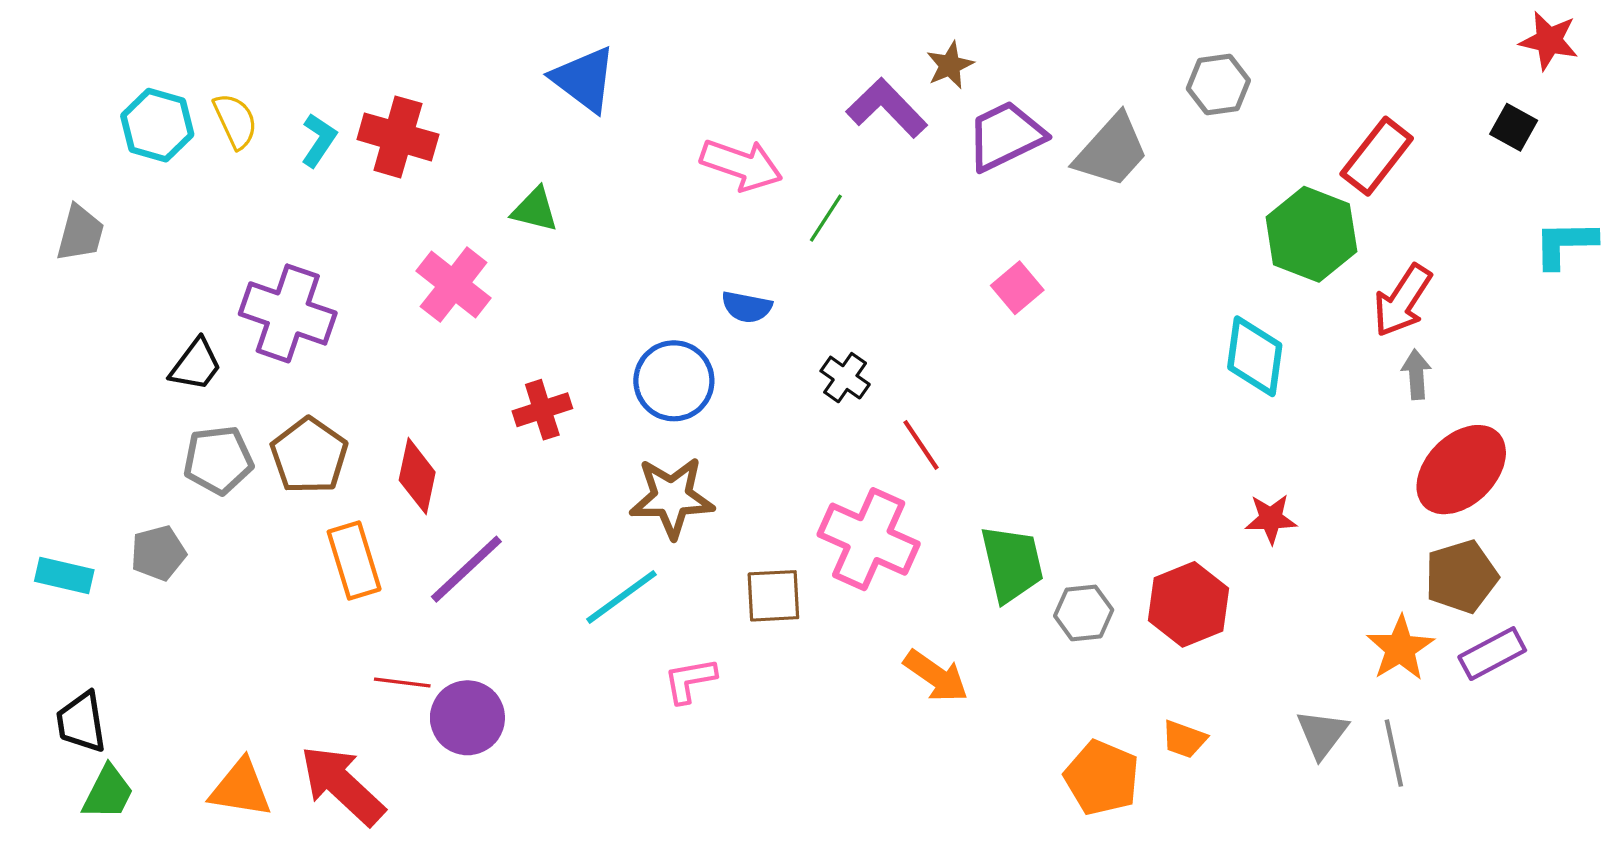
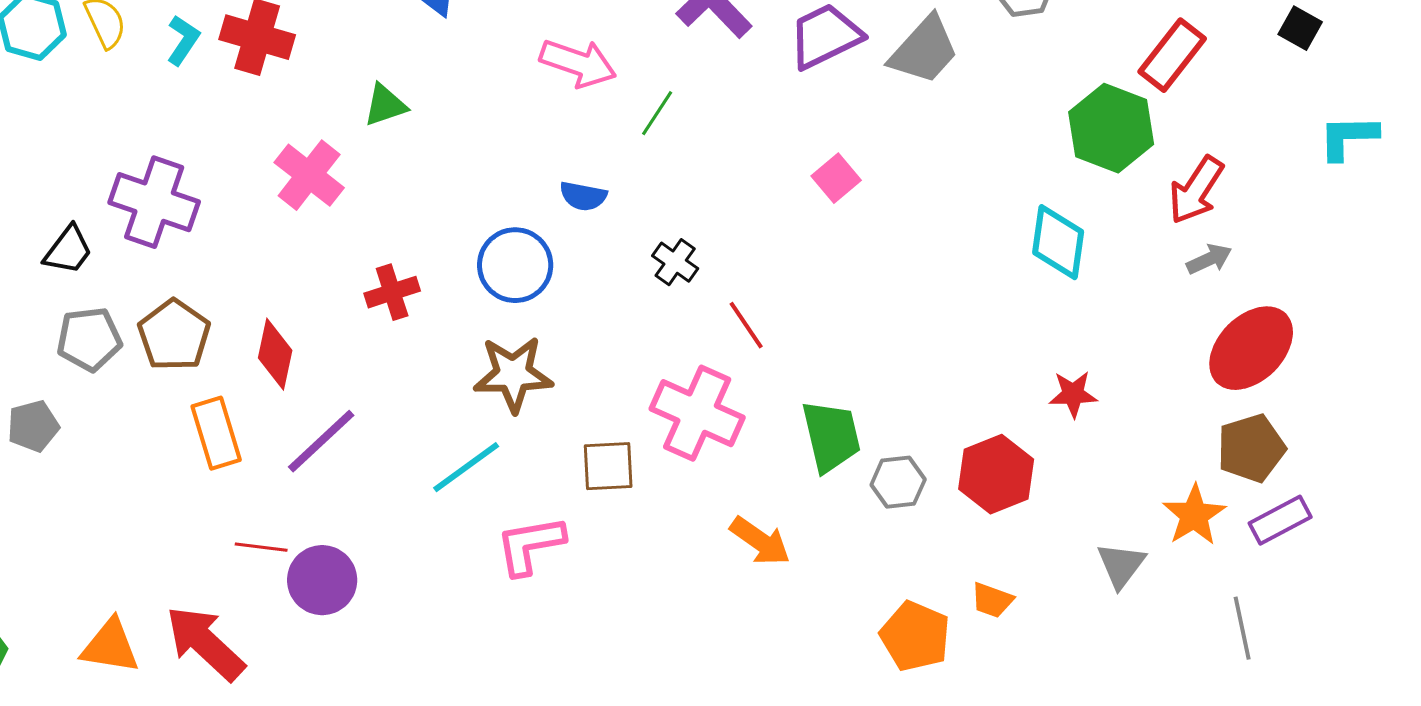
green triangle: (535, 210) -> (385, 105), turned -33
gray arrow: (1416, 374) -> (1209, 259), turned 69
pink L-shape: (690, 680) -> (530, 545), size x1.4
gray triangle: (1322, 734) -> (1121, 565), moved
gray line: (1394, 753) -> (1242, 628), moved

